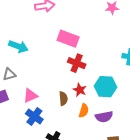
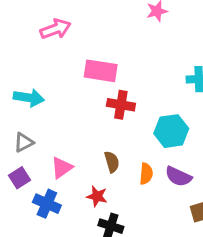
red star: (80, 90) -> (97, 196), moved
blue cross: (34, 117) -> (47, 204), moved
purple semicircle: (104, 117) -> (178, 176), turned 48

